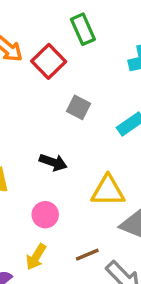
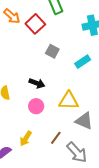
pink circle: (45, 215) -> (36, 106), moved
brown line: (87, 255) -> (56, 138), turned -32

